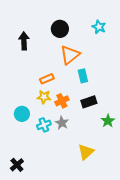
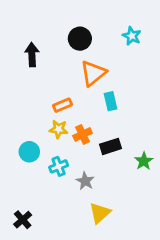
black rectangle: (89, 102) -> (110, 146), moved
gray star: (62, 123) -> (85, 181), moved
yellow triangle: (86, 152) -> (100, 213), moved

